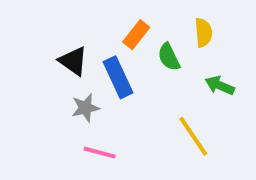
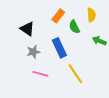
blue rectangle: (118, 77) -> (59, 48), moved
yellow line: (193, 136) -> (75, 74), moved

